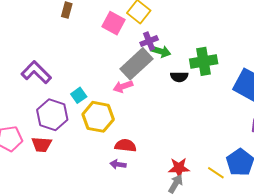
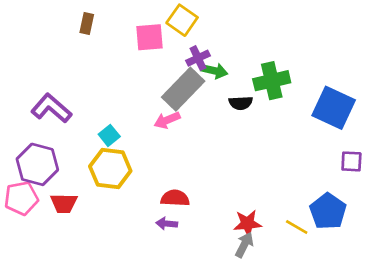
pink square: (113, 23) -> (150, 37), turned -30
purple hexagon: (52, 115) -> (37, 164), moved
yellow hexagon: (98, 117) -> (110, 169), moved

